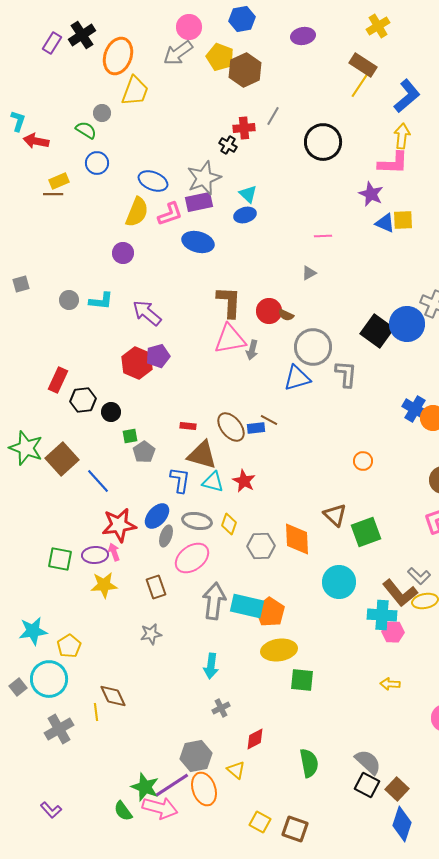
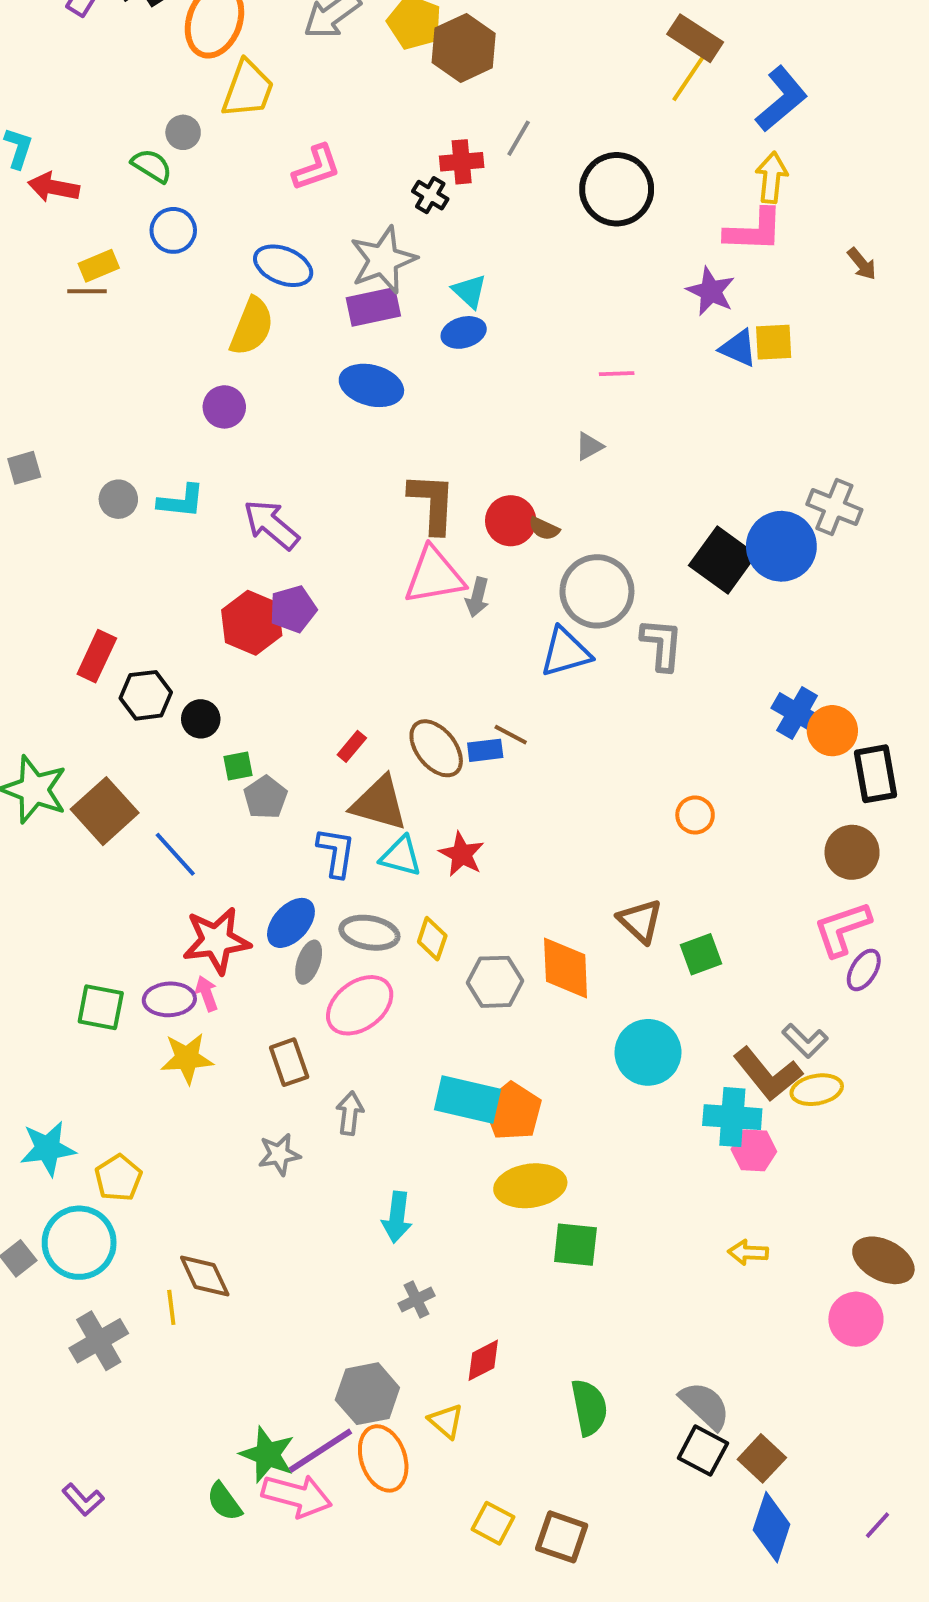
pink L-shape: (170, 214) -> (316, 168), moved
red rectangle: (188, 426) -> (352, 746), turned -56
green square: (366, 532) -> (701, 954), size x0.7
gray arrow: (214, 601) -> (350, 1113), moved, size x0.6

